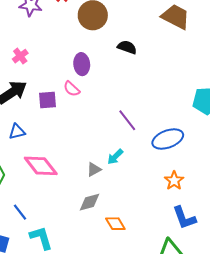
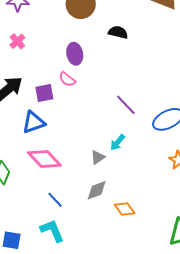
pink cross: (20, 56) -> (17, 41), moved
blue triangle: (17, 132) -> (34, 122), moved, size x1.4
blue line: (20, 212) -> (55, 200), moved

